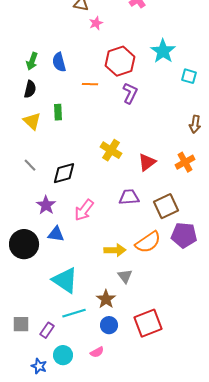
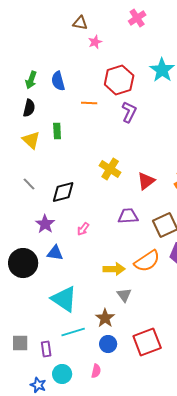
pink arrow: (84, 210) -> (83, 229), size x0.6
purple rectangle: (47, 330) -> (46, 349), turned -42
pink semicircle: (97, 352) -> (96, 371), turned -48

